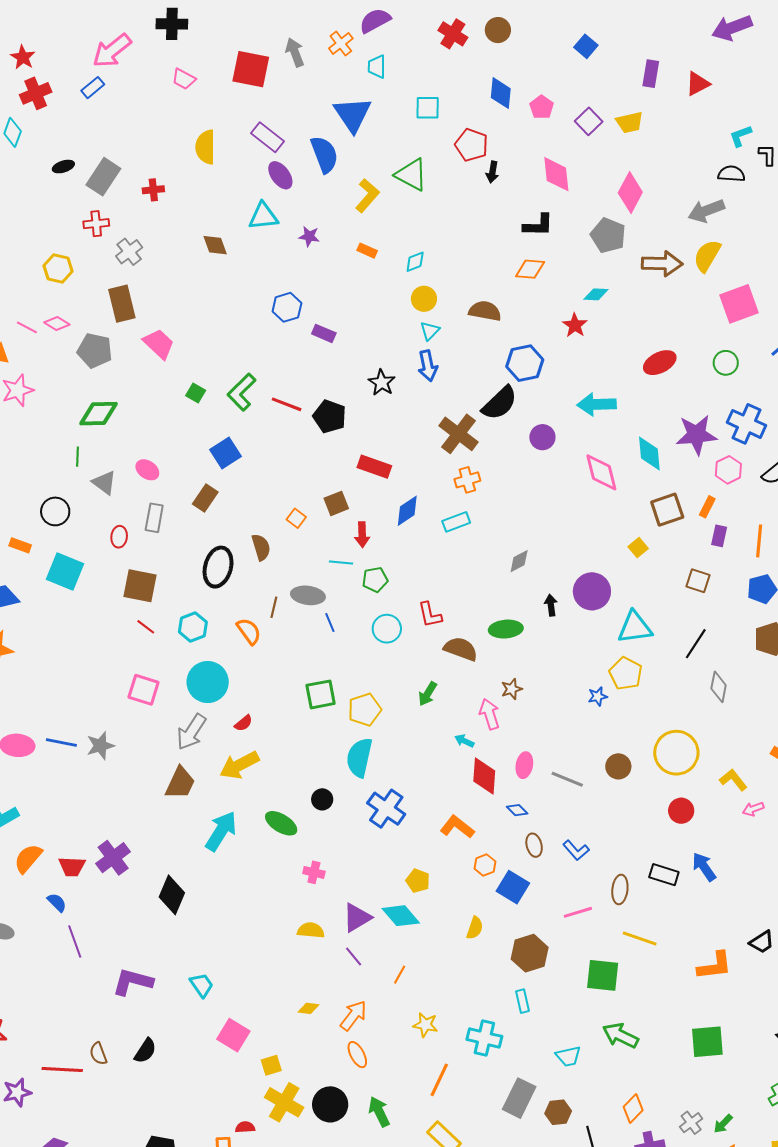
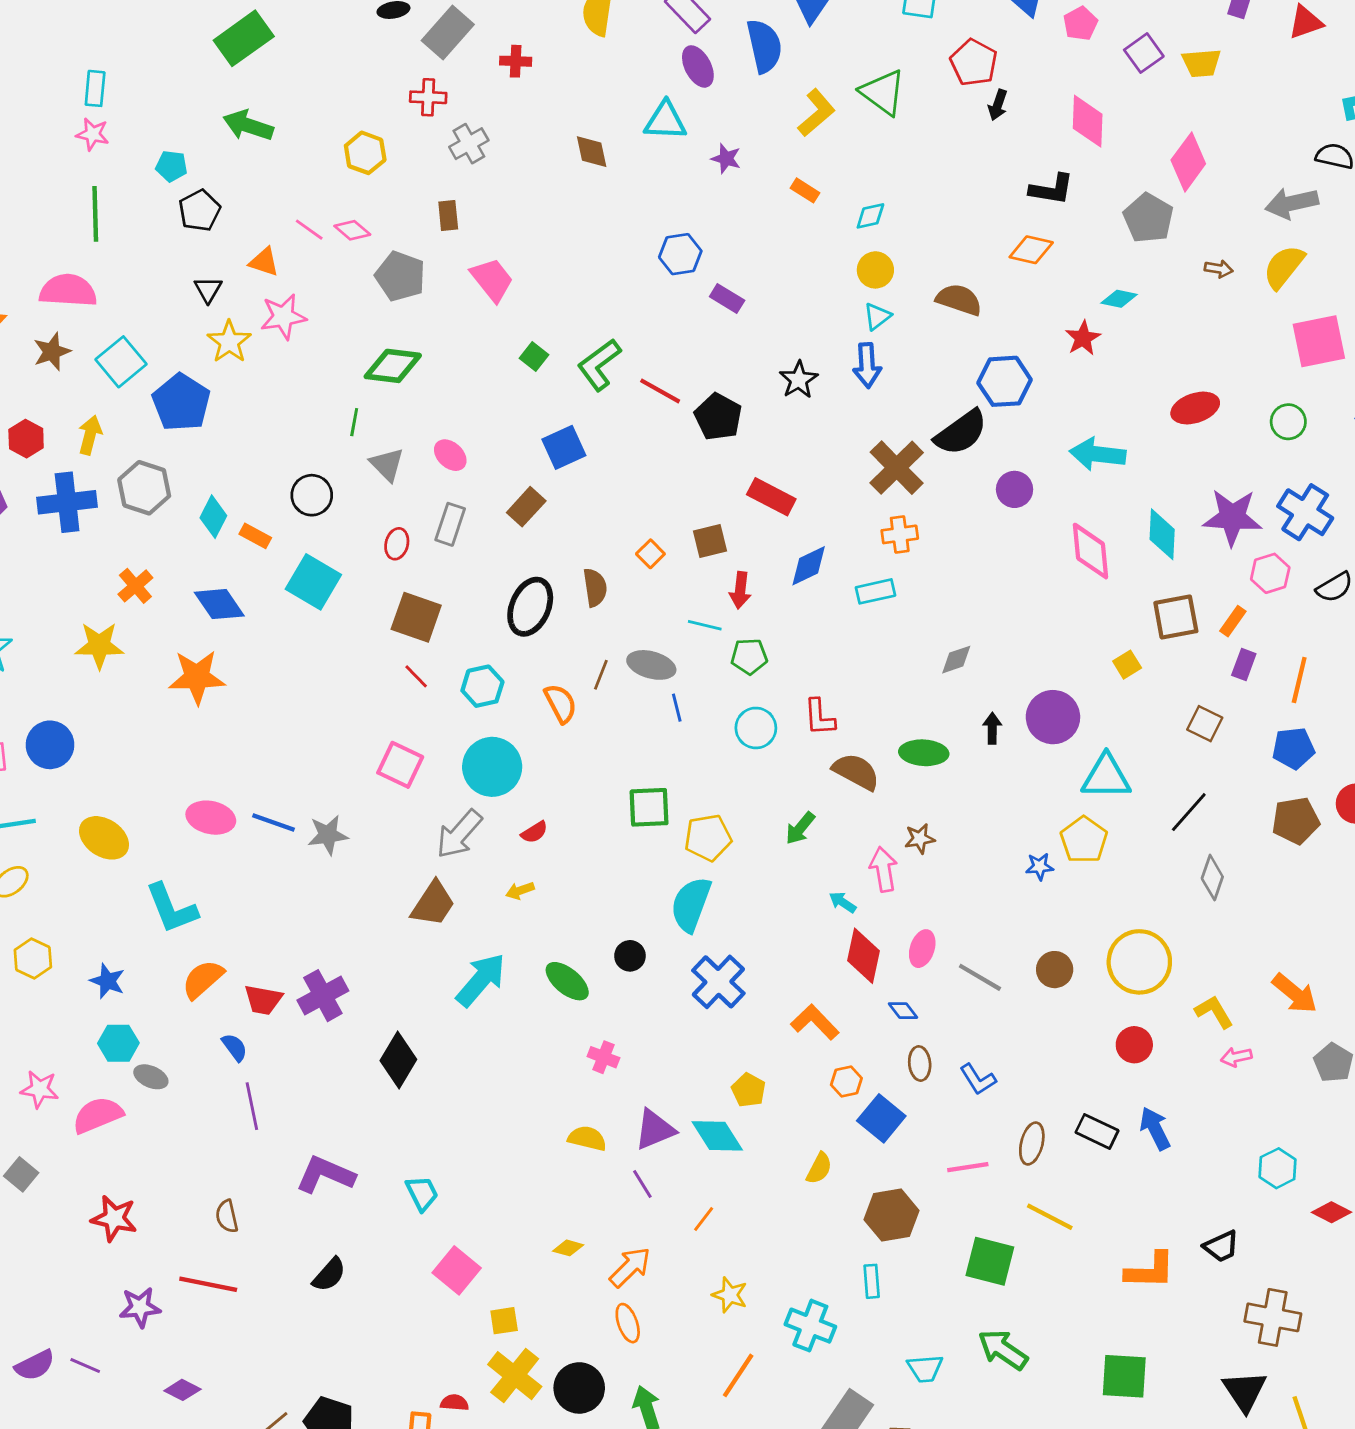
brown arrow: (662, 264) -> (1219, 269), size x0.5
brown rectangle: (122, 304) -> (448, 216), size x0.6
yellow arrow: (239, 765) -> (520, 891), size x0.5
brown semicircle: (98, 1054) -> (227, 1216), moved

